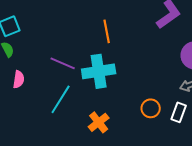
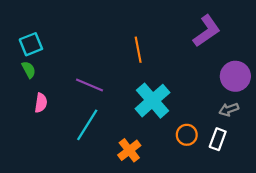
cyan cross: (99, 71) -> (152, 101), moved, turned -32

